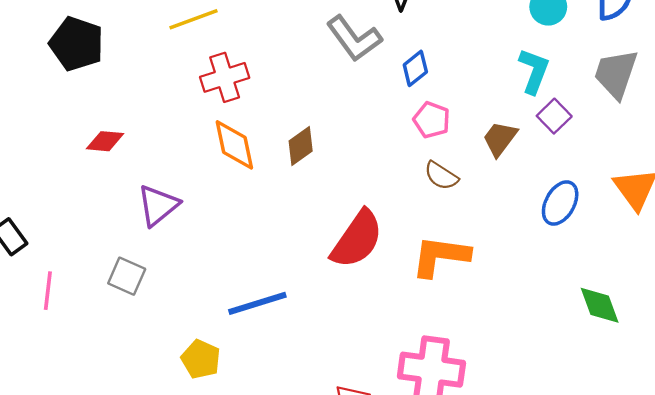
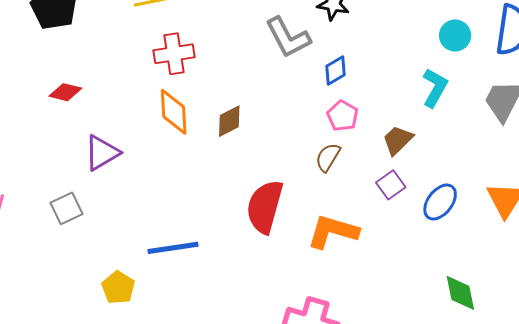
purple square: (554, 116) -> (391, 185), moved
brown semicircle: (441, 176) -> (328, 157), moved, turned 80
red semicircle: (357, 239) -> (265, 207), turned 152
gray square: (127, 276) -> (66, 208), turned 32

